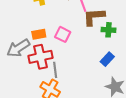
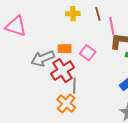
red cross: (41, 57) -> (63, 71), turned -30

